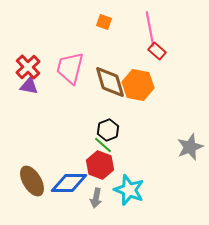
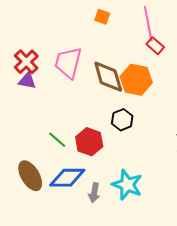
black hexagon: (108, 130) -> (122, 120), moved
green line: (103, 145) -> (57, 140), moved
red hexagon: (100, 165) -> (89, 142), moved

